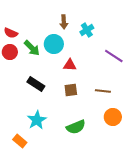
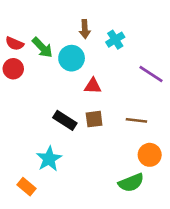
green arrow: (32, 48) -> (42, 48), moved
black rectangle: (36, 84) -> (65, 120), moved
green semicircle: (76, 127) -> (131, 183), moved

